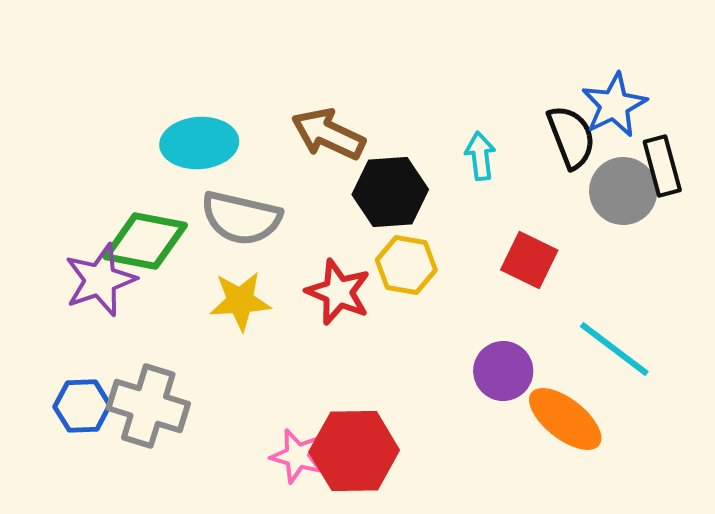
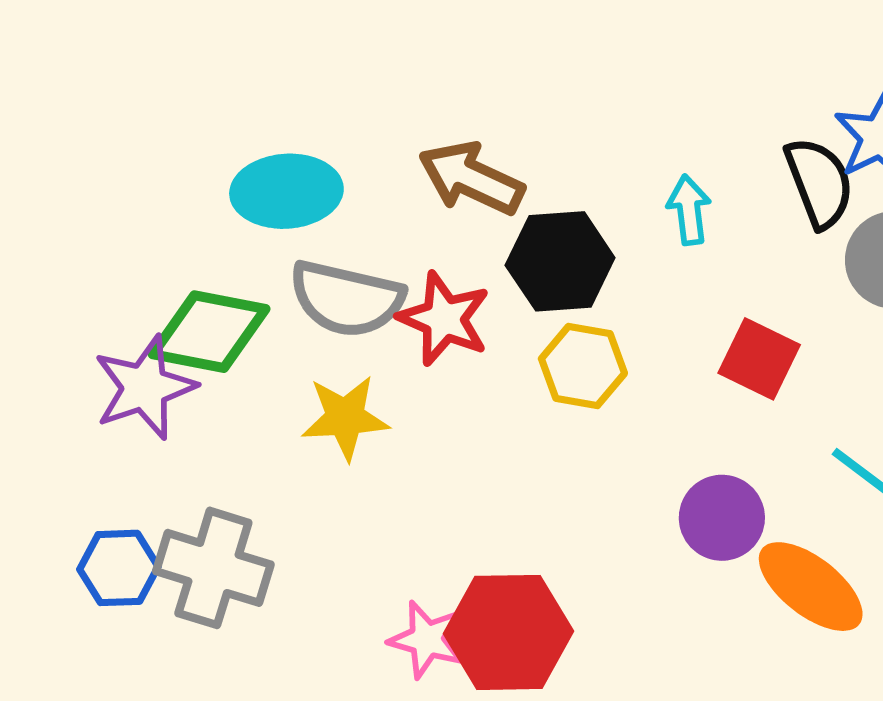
red star: (338, 292) -> (444, 319), moved

